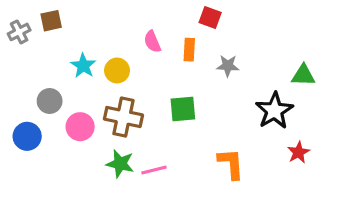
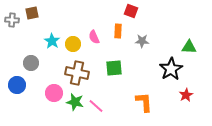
gray cross: (19, 32) -> (12, 20), turned 32
pink semicircle: (152, 42) -> (94, 37), moved
pink circle: (80, 127) -> (54, 93), moved
pink line: (154, 170) -> (96, 106), turned 56

